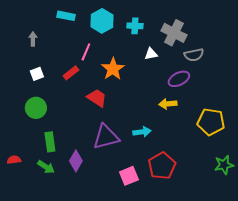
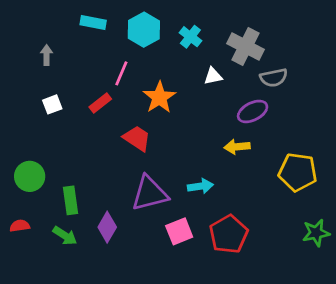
cyan cross: (135, 26) -> (190, 37), turned 35
green circle: (36, 108) -> (30, 176), moved
pink square: (129, 176) -> (179, 231), moved

